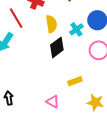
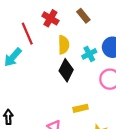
black diamond: (57, 47) -> (66, 70), turned -35

